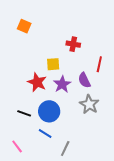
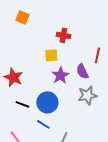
red cross: (73, 44) -> (63, 35), moved
red star: (37, 82) -> (13, 77), moved
gray star: (89, 104) -> (87, 95), turned 30

